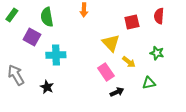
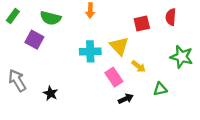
green semicircle: (47, 17) -> (50, 18), turned -66
green star: (157, 53) -> (182, 57), moved, size x1.5
cyan cross: (56, 55) -> (90, 51), moved

